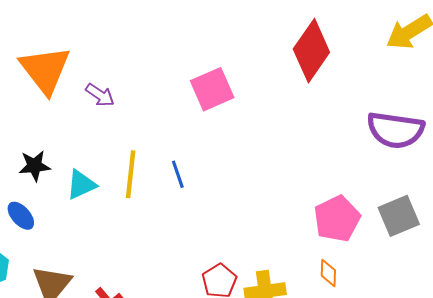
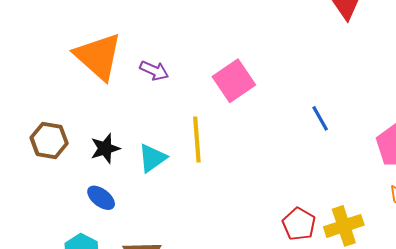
pink square: (212, 89) -> (234, 81), moved
blue line: (178, 174) -> (320, 118), moved

